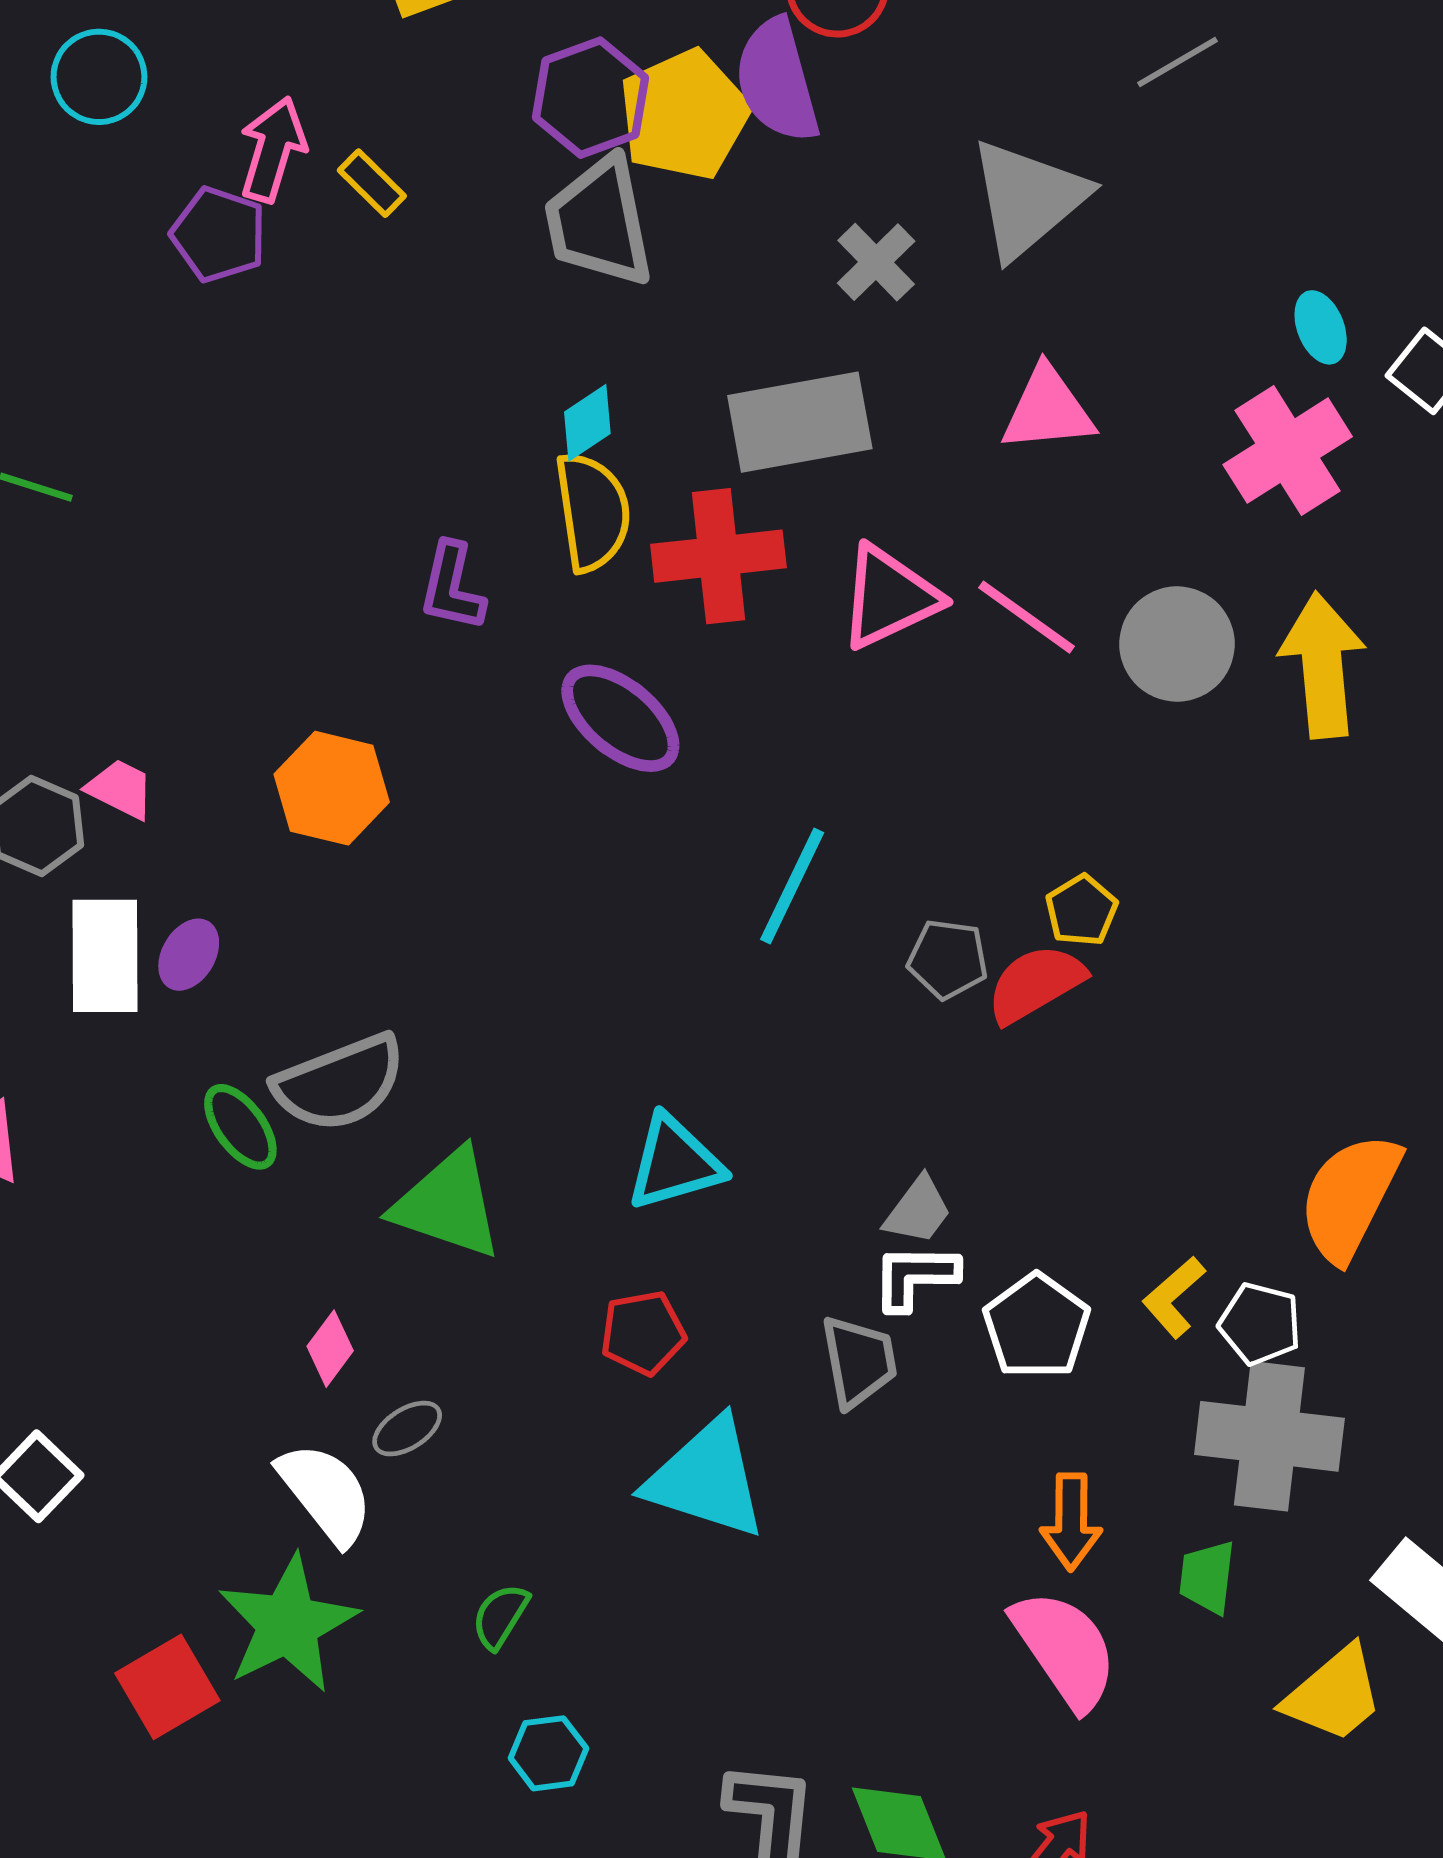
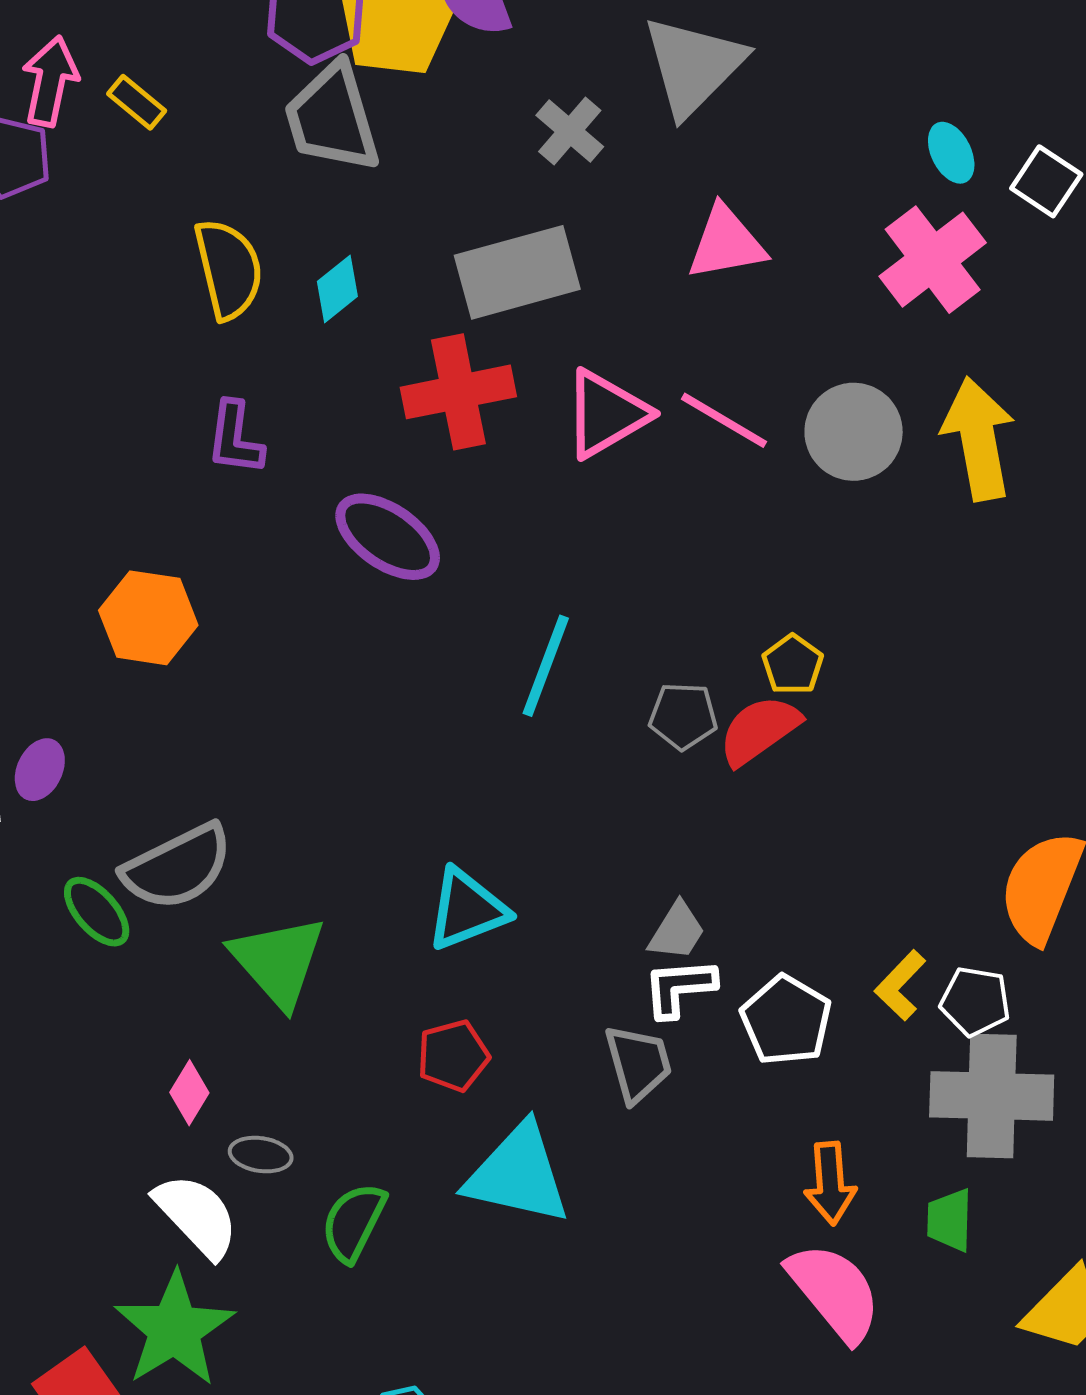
yellow semicircle: (592, 512) -> (229, 269), moved
green triangle: (448, 1204) -> (278, 961), turned 35
gray ellipse: (407, 1429) -> (261, 1155), turned 46
green semicircle: (500, 1616) -> (354, 1222), moved, size x1.4

